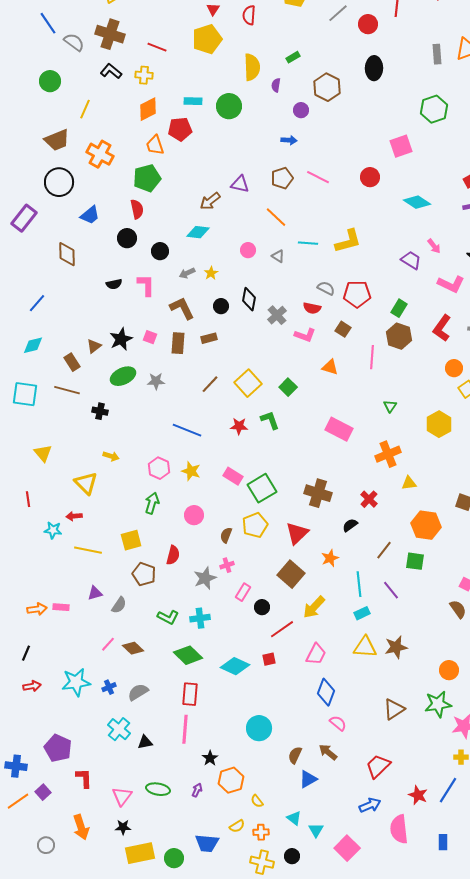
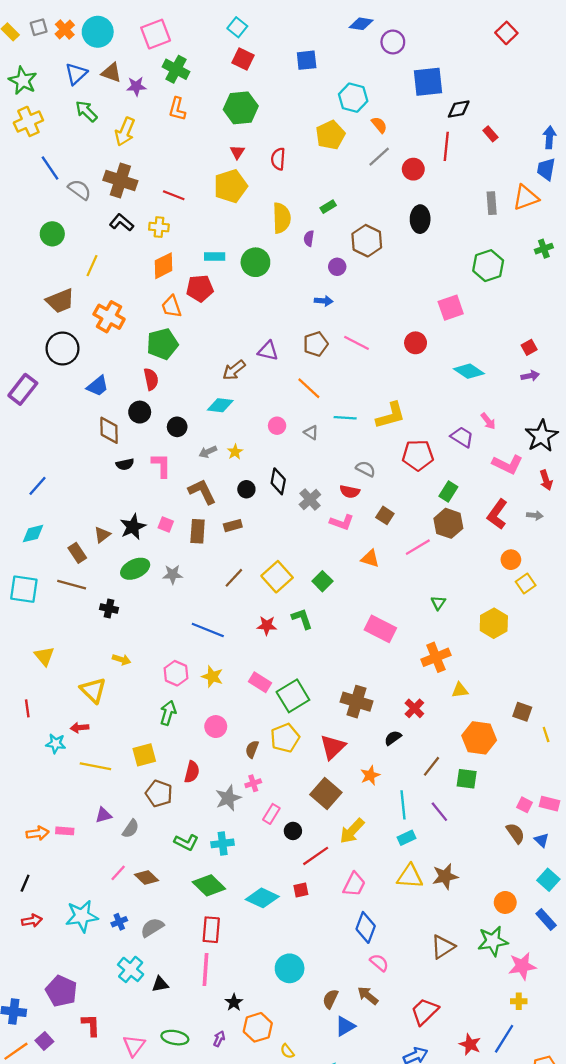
brown diamond: (67, 254) -> (109, 430), moved
red pentagon: (357, 294) -> (418, 455), moved
pink line: (372, 357) -> (418, 547), turned 55

